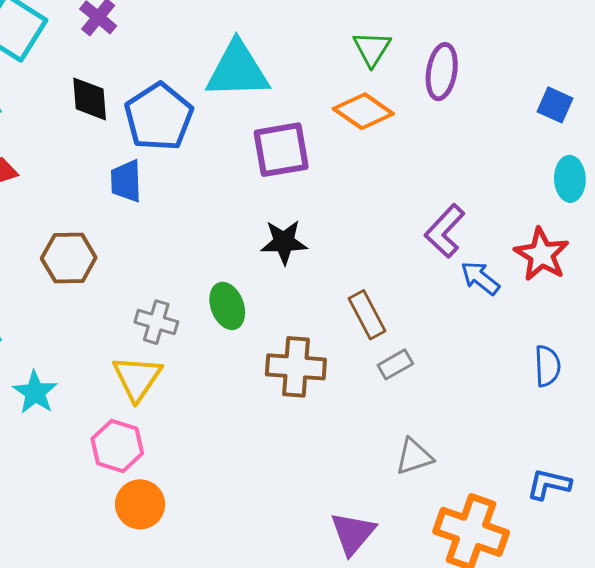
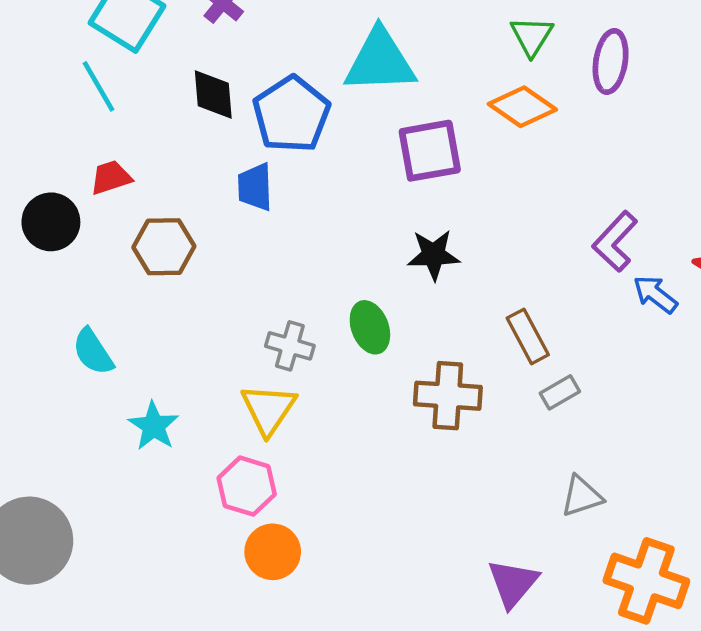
brown hexagon: (69, 258) -> (164, 247), moved

